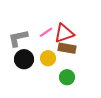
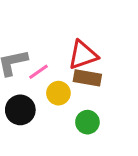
pink line: (46, 32) -> (39, 72), moved
black circle: (24, 59) -> (20, 110), moved

